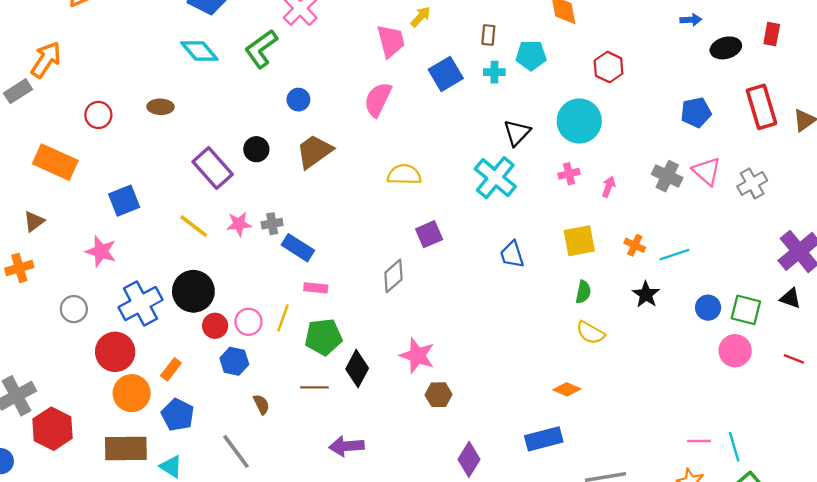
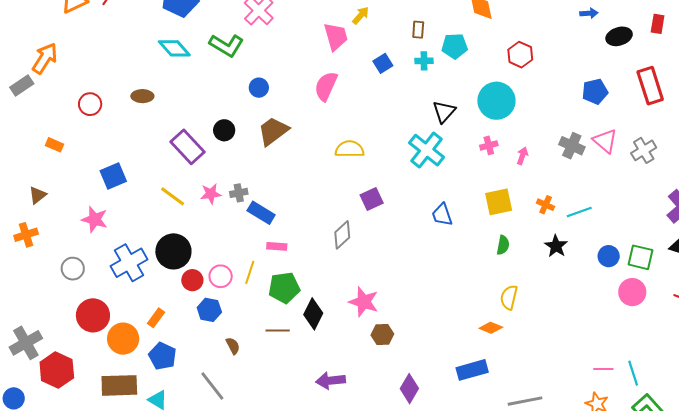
green L-shape: (261, 49) -> (226, 45), turned -112
blue square: (446, 74) -> (383, 63), size x0.7
orange rectangle: (55, 162) -> (54, 145), size x0.5
yellow semicircle: (590, 333) -> (509, 297), moved, turned 75
red circle: (115, 352) -> (93, 315), moved
purple arrow: (347, 446) -> (331, 381), moved

